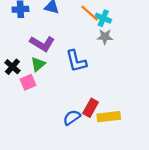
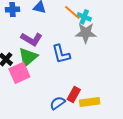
gray star: (105, 37) -> (86, 33), size x1.5
green triangle: (38, 64) -> (28, 57), size x1.5
pink square: (28, 82) -> (19, 73), size x1.5

